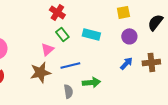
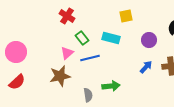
red cross: (57, 12) -> (67, 16), moved
yellow square: (123, 12) -> (126, 16), moved
blue line: (70, 65) -> (90, 58), moved

